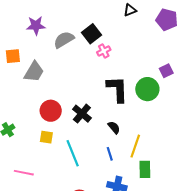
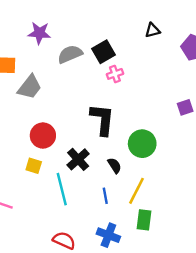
black L-shape: (117, 89) -> (102, 119), moved
green circle: (147, 89) -> (142, 144), moved
black cross: (82, 114) -> (78, 159), moved

